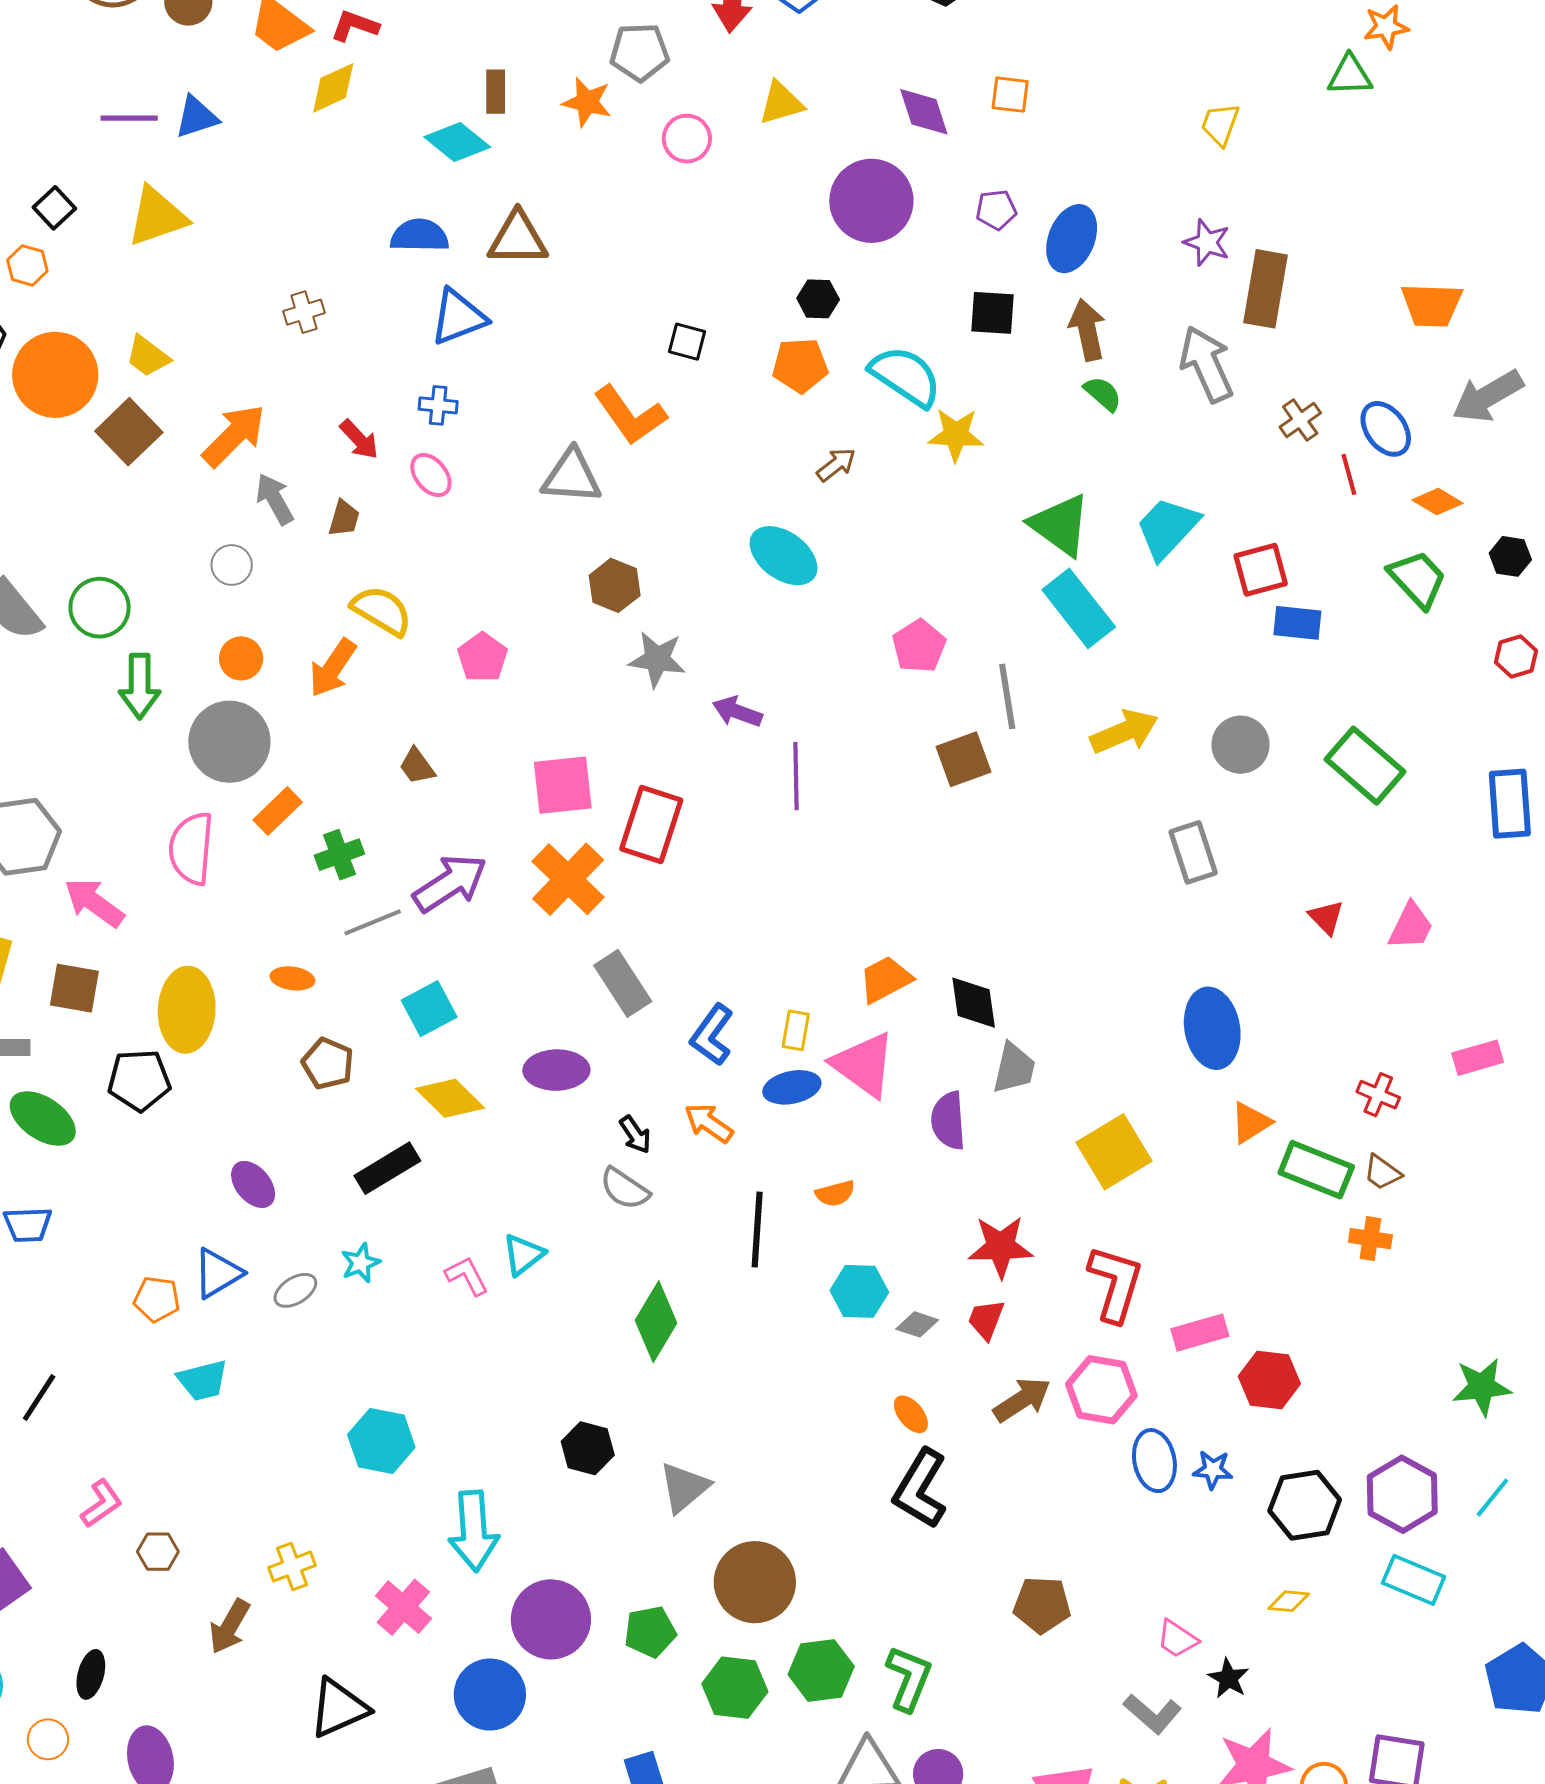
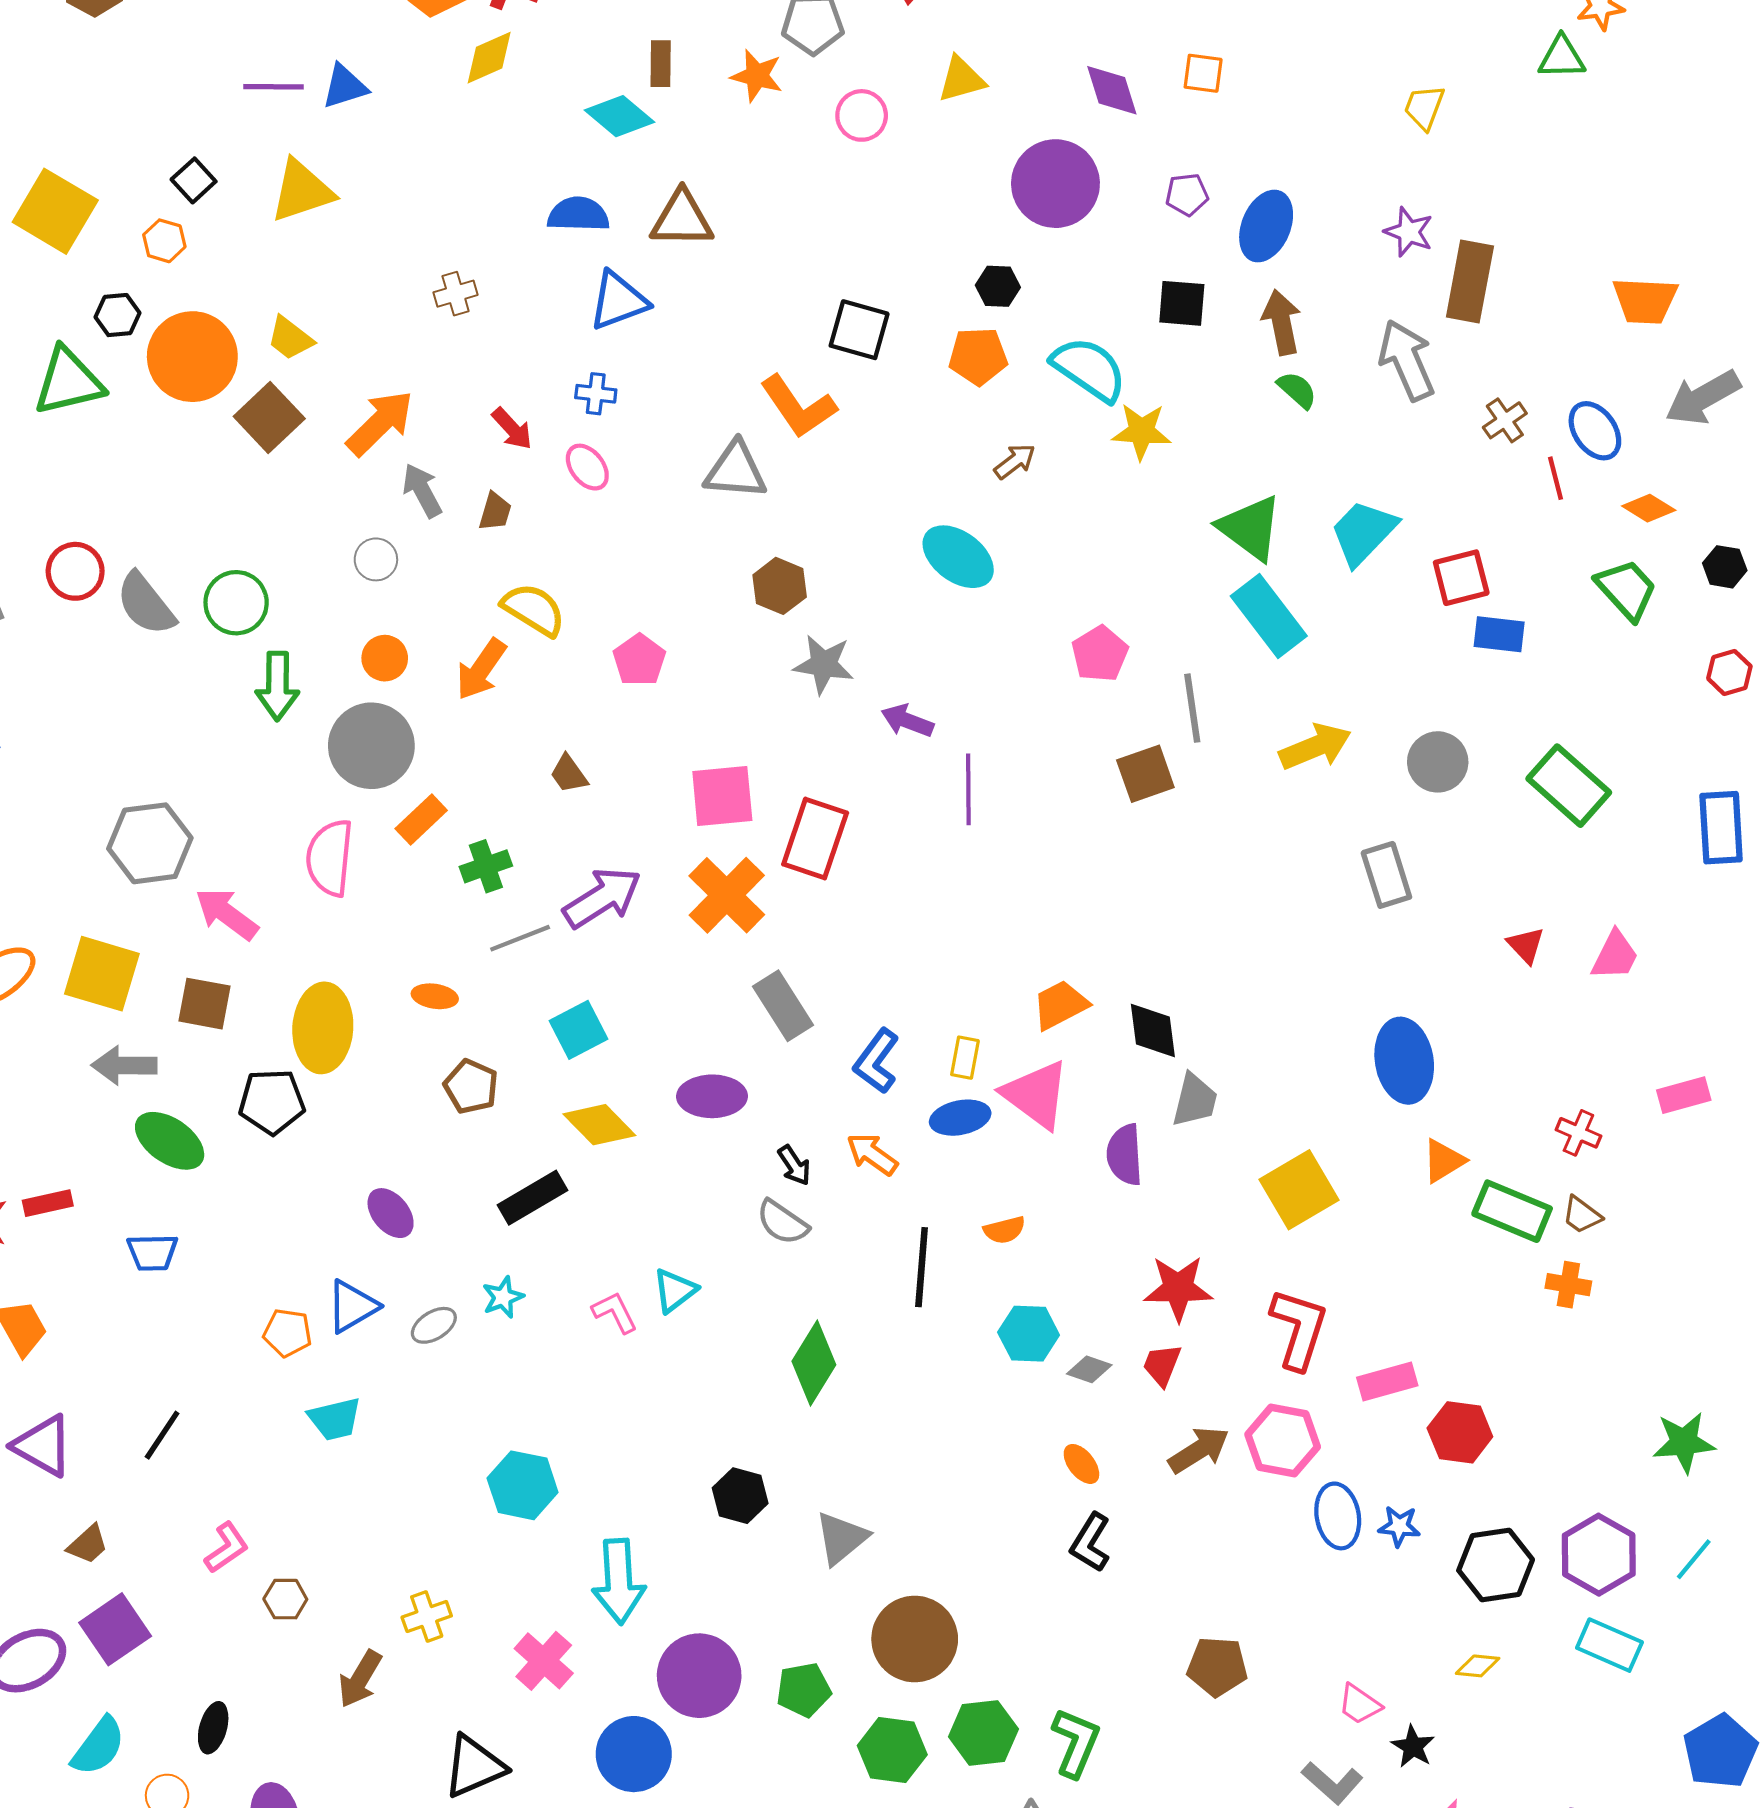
black square: (687, 342) -> (859, 330), size x1.5
black L-shape: (920, 1489) -> (1090, 1543), size x0.7

